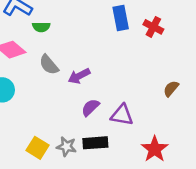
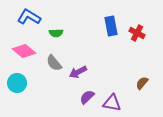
green semicircle: (41, 27) -> (56, 33), moved
brown semicircle: (171, 89) -> (142, 83), moved

